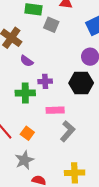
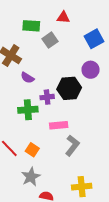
gray square: (51, 25) -> (50, 40), turned 35
black hexagon: (81, 83) -> (69, 88), moved

